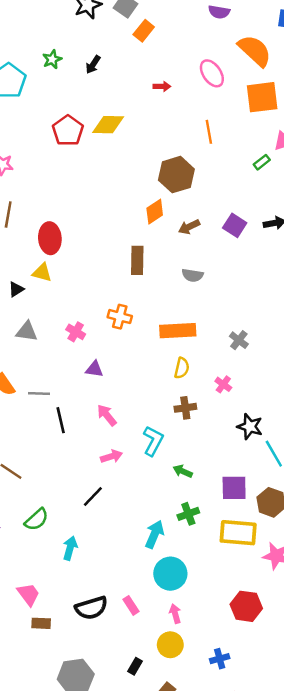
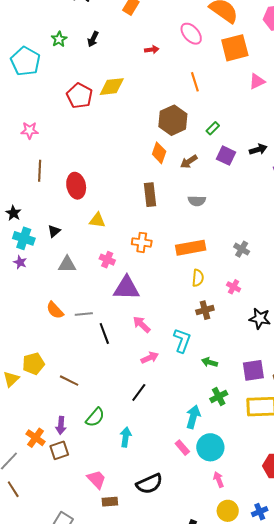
green rectangle: (262, 162) -> (213, 128), moved
orange diamond: (155, 212) -> (159, 153), turned -30
yellow triangle: (42, 273) -> (97, 220), moved
purple triangle: (94, 369) -> (127, 288), size x1.8
pink rectangle: (131, 605) -> (182, 448), moved
yellow circle: (170, 645) -> (228, 511), moved

